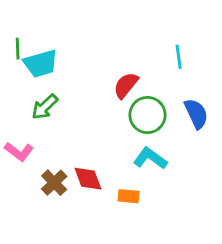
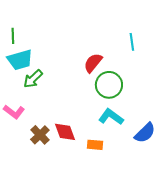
cyan trapezoid: (41, 64) -> (20, 60), moved
blue semicircle: (196, 114) -> (145, 133), moved, turned 70

